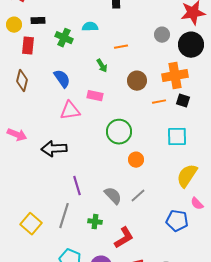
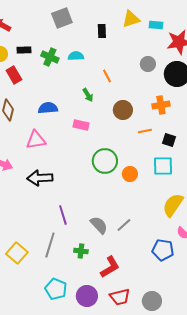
green cross: (64, 38) -> (50, 57), moved
red rectangle: (28, 46) -> (14, 75), turned -36
orange line: (121, 47) -> (107, 76), turned 72
orange cross: (175, 76) -> (161, 105), size x0.7
blue semicircle: (62, 79) -> (48, 108), turned -60
black square: (183, 101) -> (169, 140), moved
pink triangle: (70, 111) -> (36, 140), moved
orange circle: (136, 160) -> (130, 174), moved

